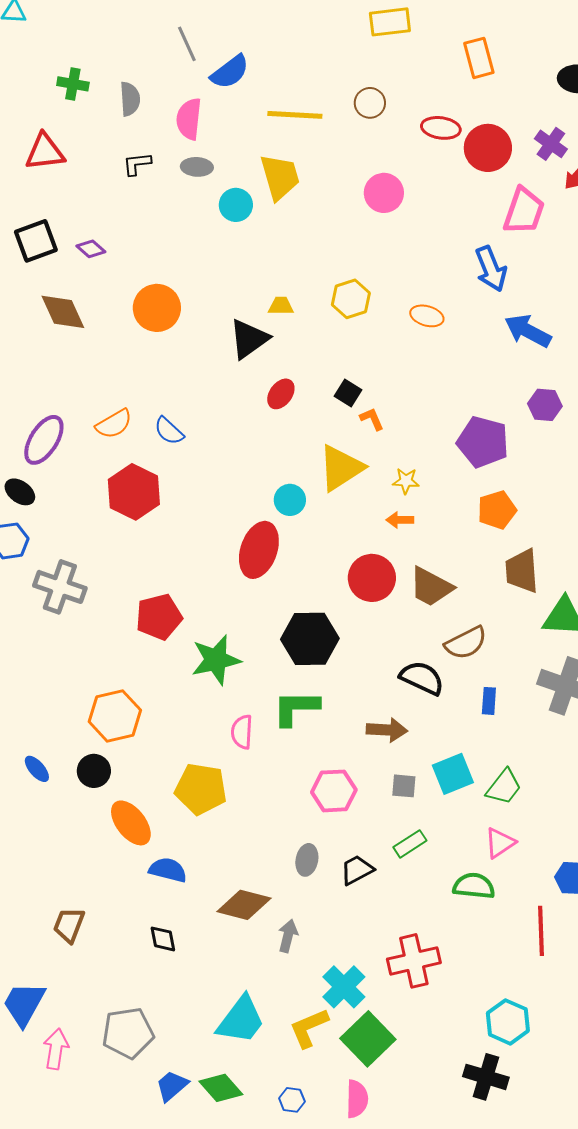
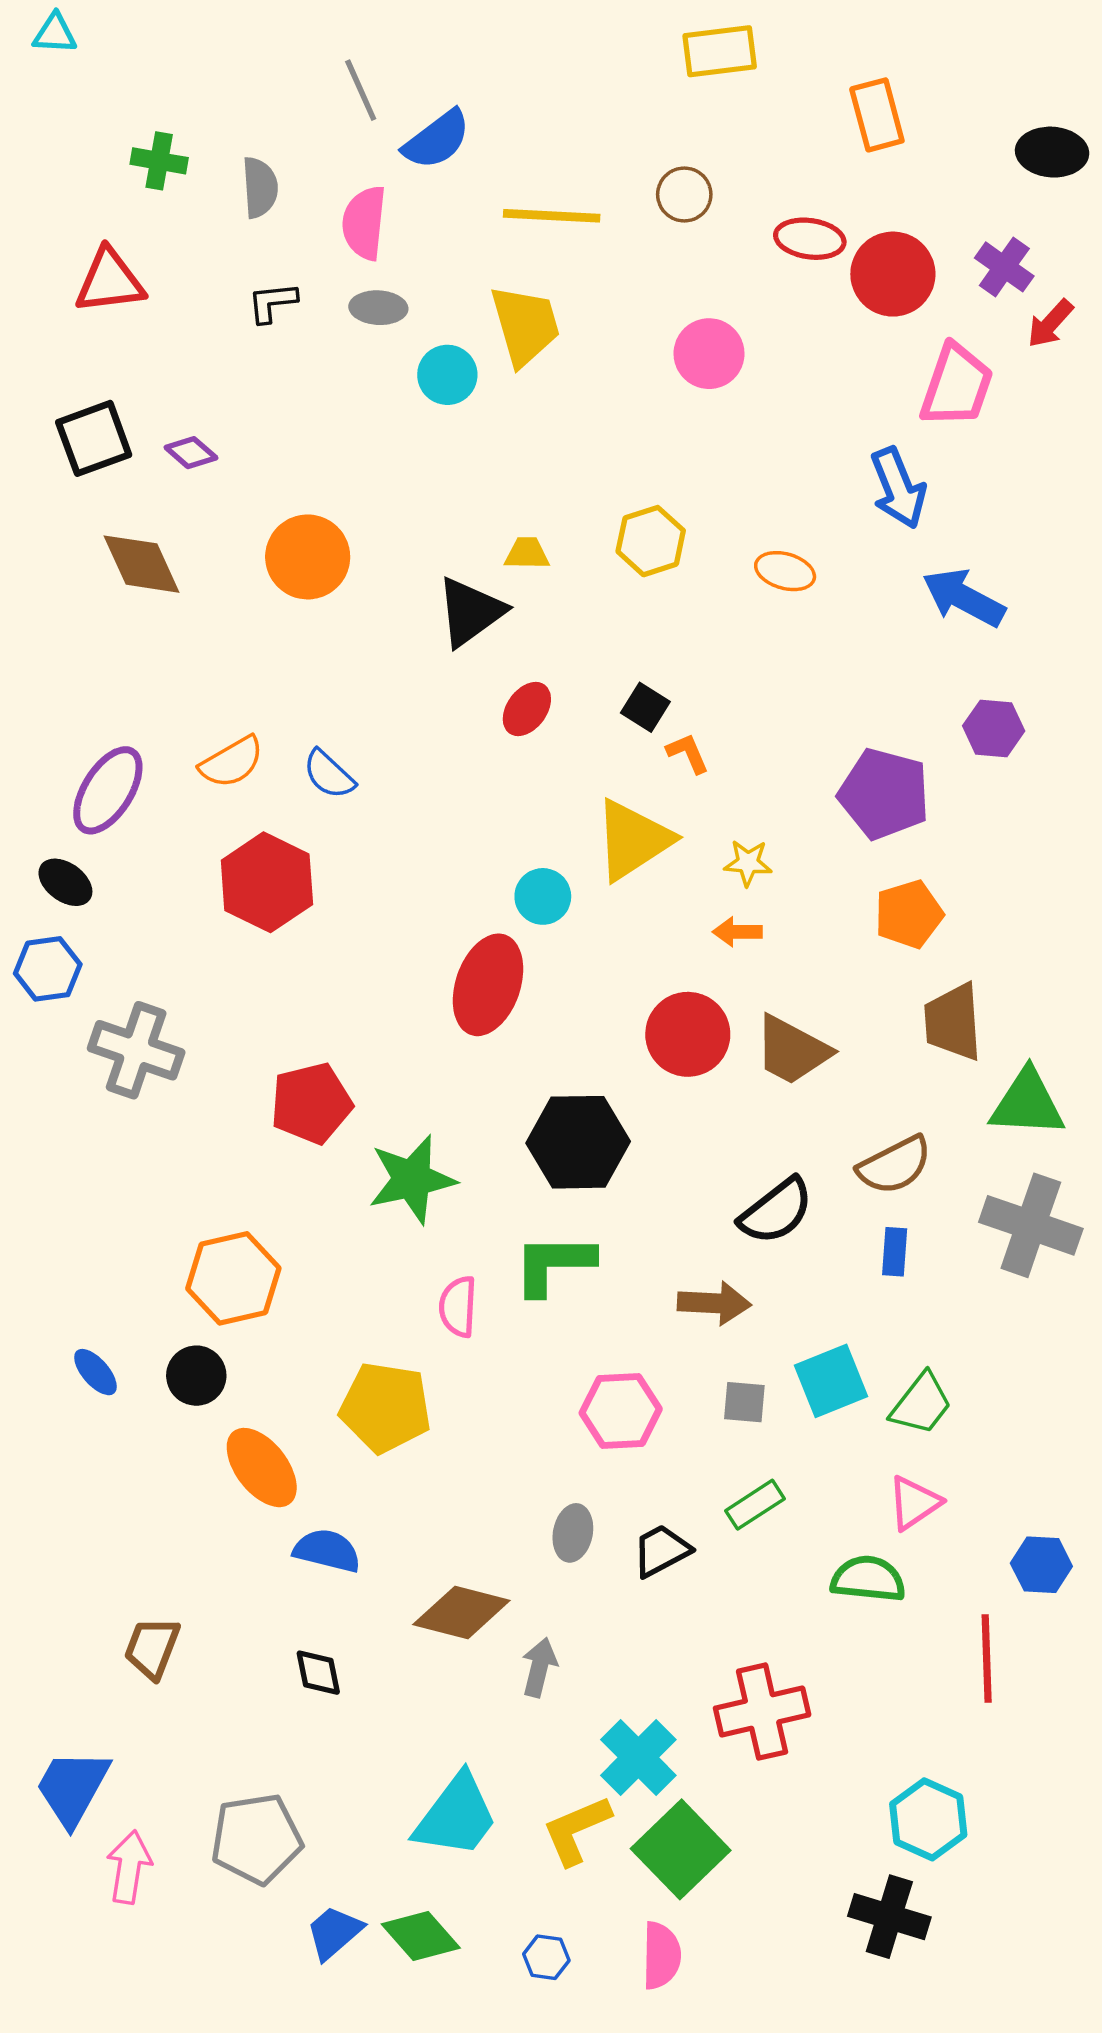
brown semicircle: (466, 643) -> (895, 1165), moved
black semicircle: (422, 678) -> (776, 1211), turned 117

